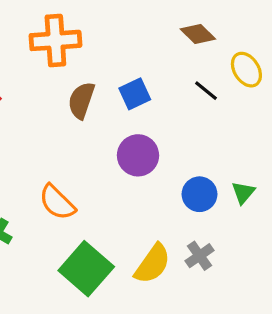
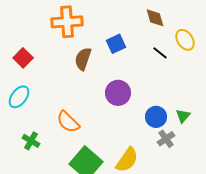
brown diamond: (198, 34) -> (155, 18), turned 30
blue square: (135, 94) -> (116, 44), moved
gray cross: (199, 256) -> (166, 139), moved

